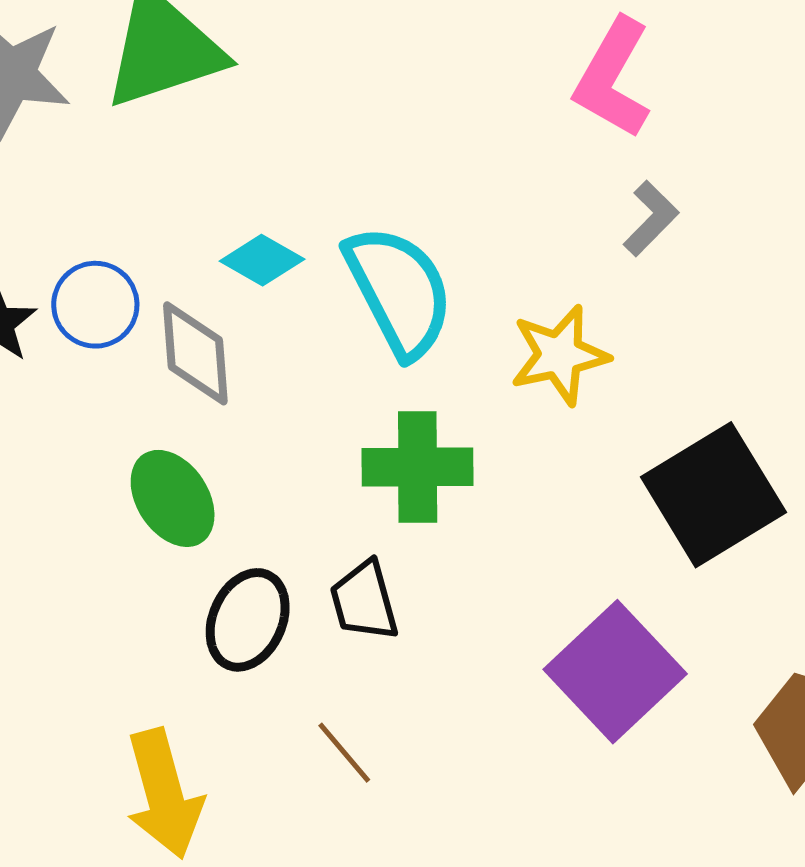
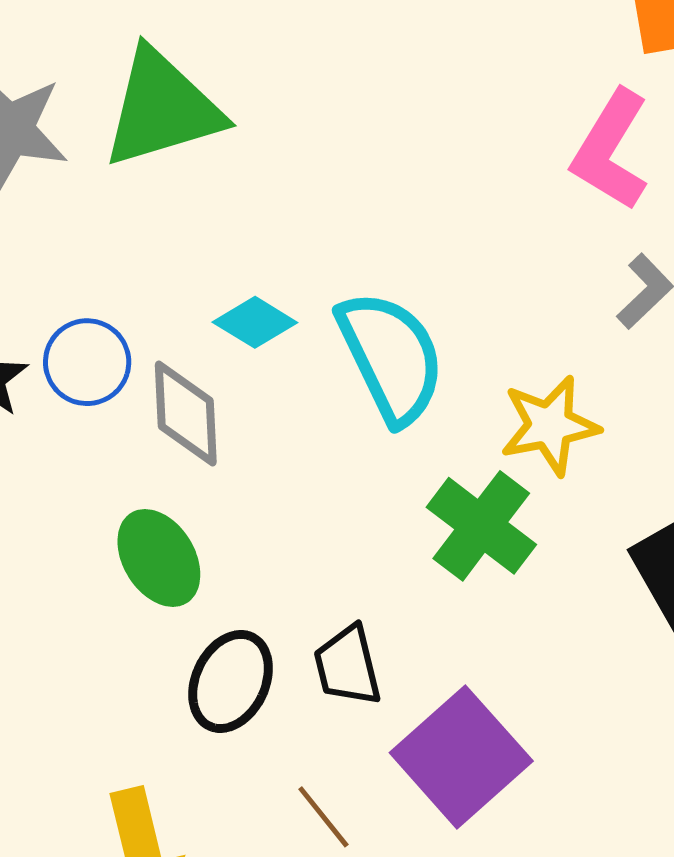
green cross: (418, 467) -> (481, 526), moved, turned 36
purple square: (615, 672) -> (461, 757), moved

